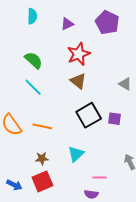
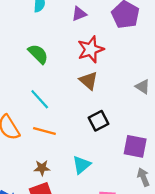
cyan line: (33, 87) -> (40, 99), moved
black square: (89, 115) -> (99, 121), size x0.7
purple square: (115, 119) -> (135, 146), moved, size x1.5

